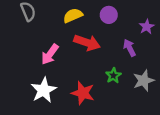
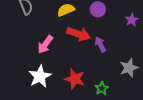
purple arrow: (130, 48) -> (100, 44), moved
green star: (113, 76) -> (102, 88), moved

